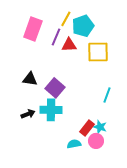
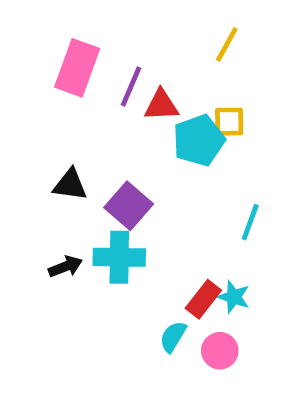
yellow line: (66, 19) -> (227, 44), moved
cyan pentagon: (83, 26) -> (199, 140), moved
yellow square: (98, 52) -> (229, 122), size x0.6
pink circle: (96, 141) -> (220, 351), moved
cyan semicircle: (74, 144) -> (173, 337), turned -48

